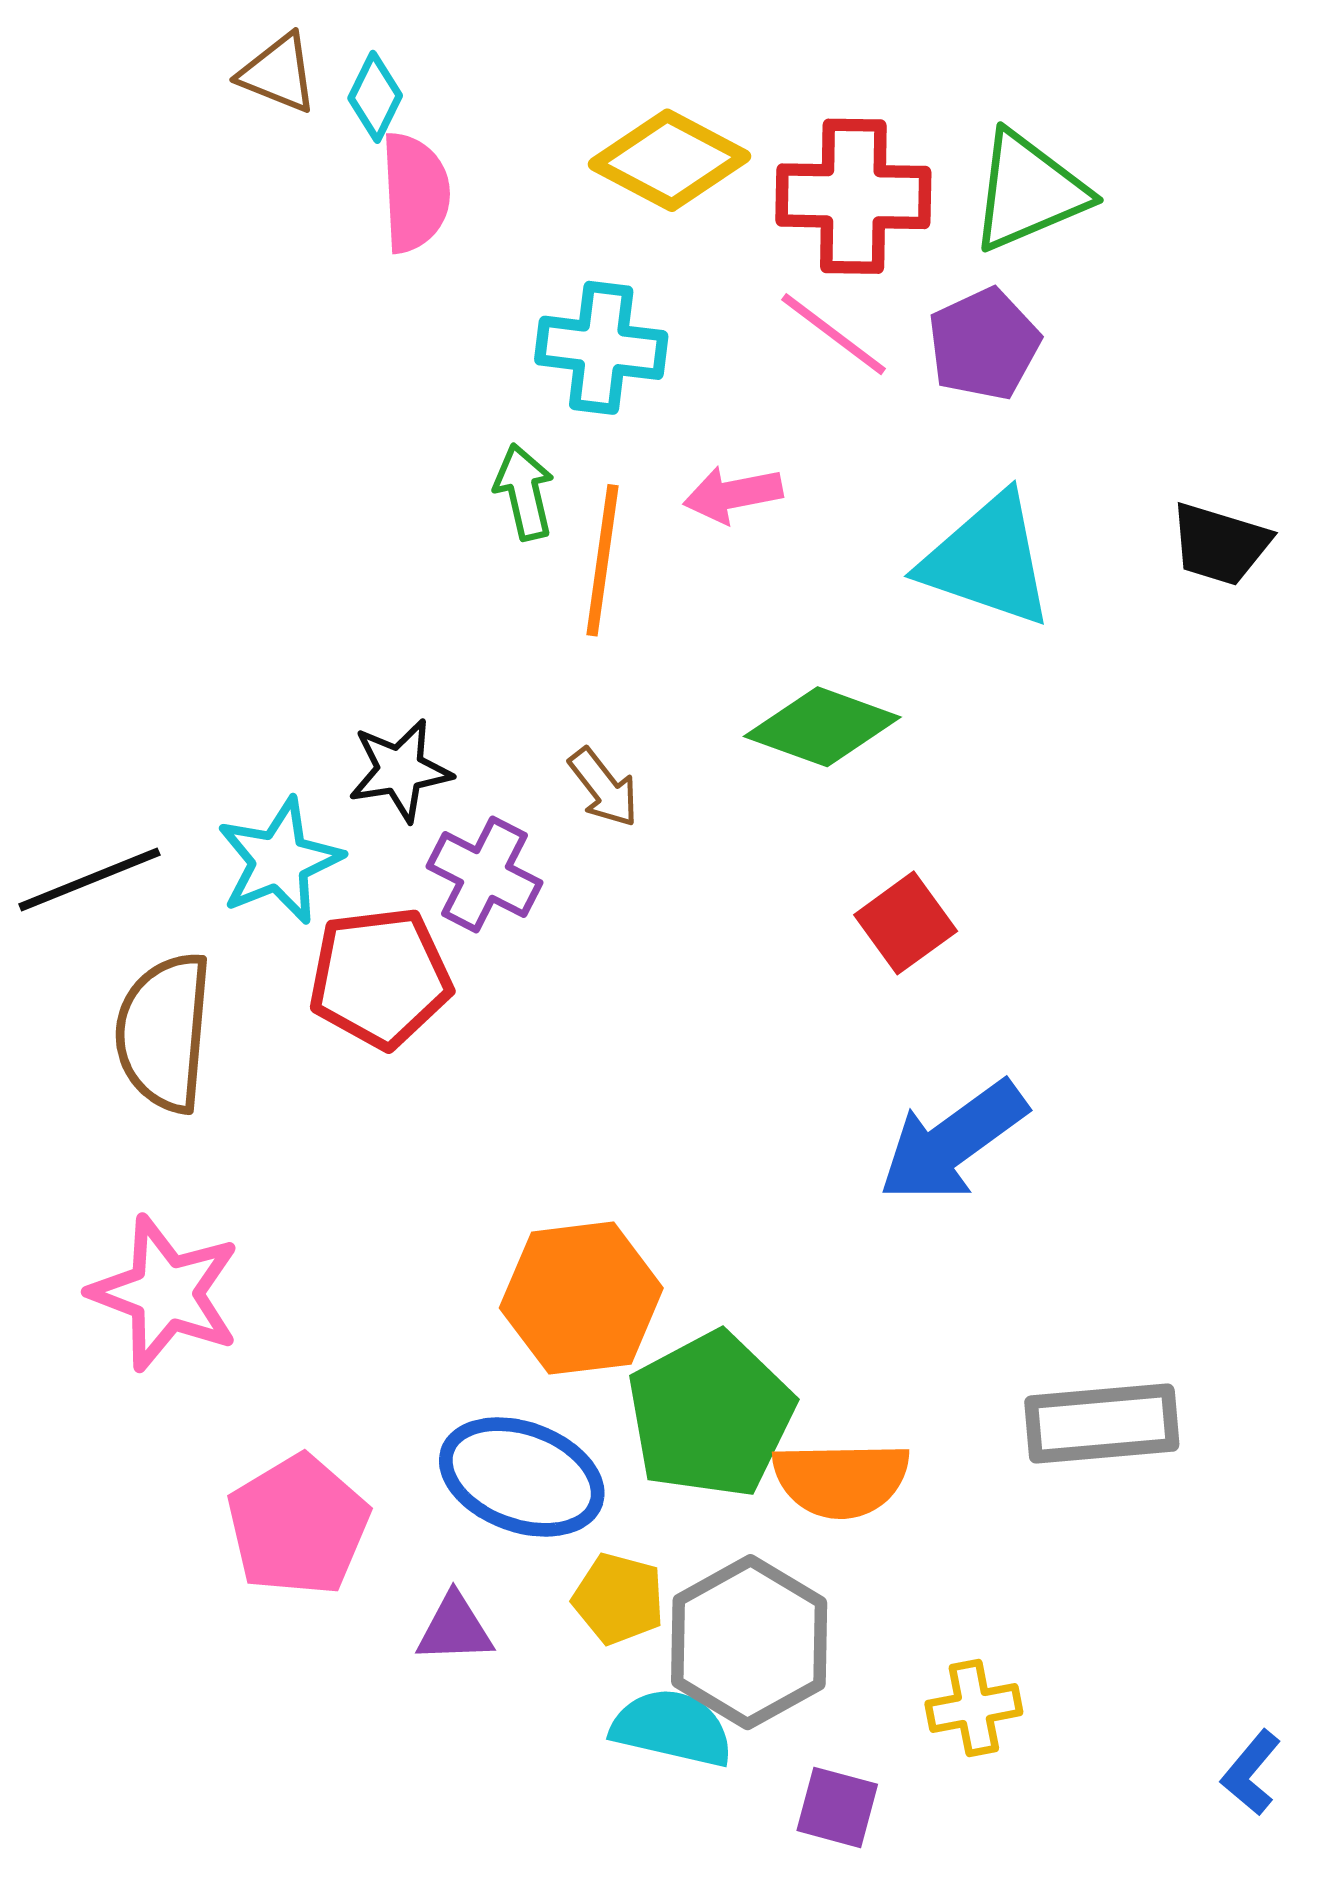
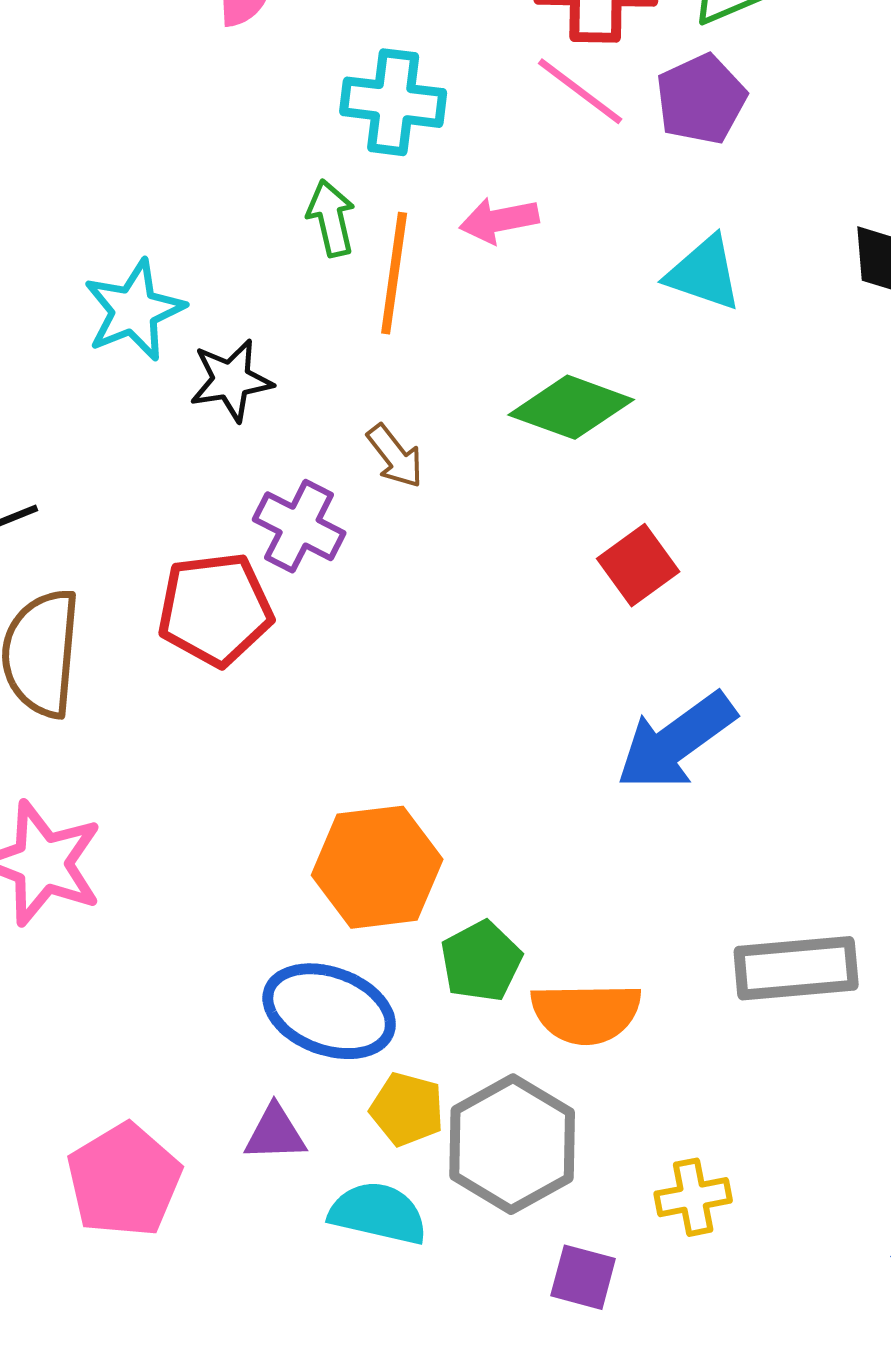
cyan triangle: (988, 560) -> (704, 273), size x0.7
black star: (400, 770) -> (231, 380), moved
cyan star: (279, 861) -> (134, 310), moved
green pentagon: (711, 1415) -> (481, 961), size x0.6
pink pentagon: (298, 1525) -> (124, 1180), moved
cyan semicircle: (672, 1728) -> (378, 1213), moved

